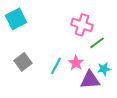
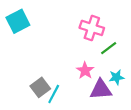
gray square: (23, 62) -> (40, 87), moved
cyan line: (56, 66) -> (54, 94), moved

